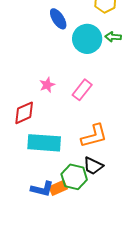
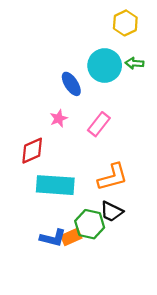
blue ellipse: (58, 19) -> (71, 84), moved

